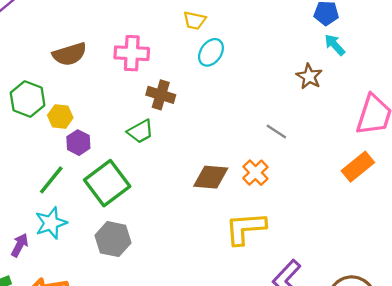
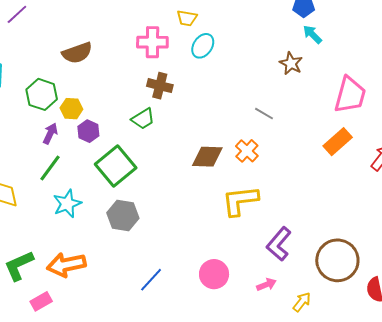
pink cross: (132, 53) -> (152, 42), moved
green line: (51, 180) -> (50, 168), moved
purple arrow: (20, 245) -> (50, 133), moved

